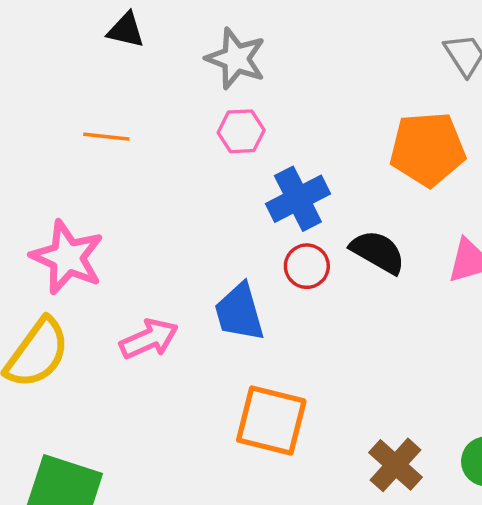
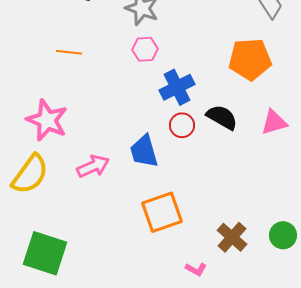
orange square: (271, 421) -> (162, 212), turned -33

